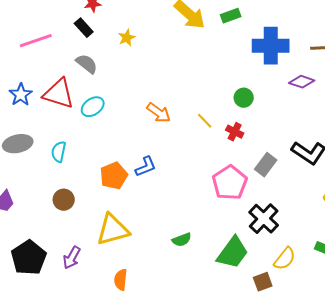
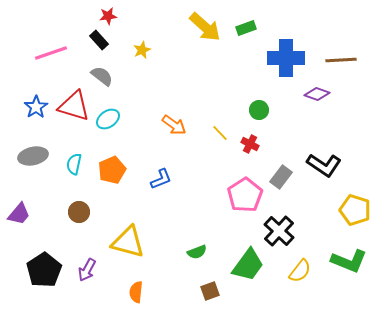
orange pentagon: (114, 176) -> (112, 170), moved
yellow triangle: (113, 230) -> (128, 242), turned 30
brown square: (263, 282) -> (210, 291), moved

